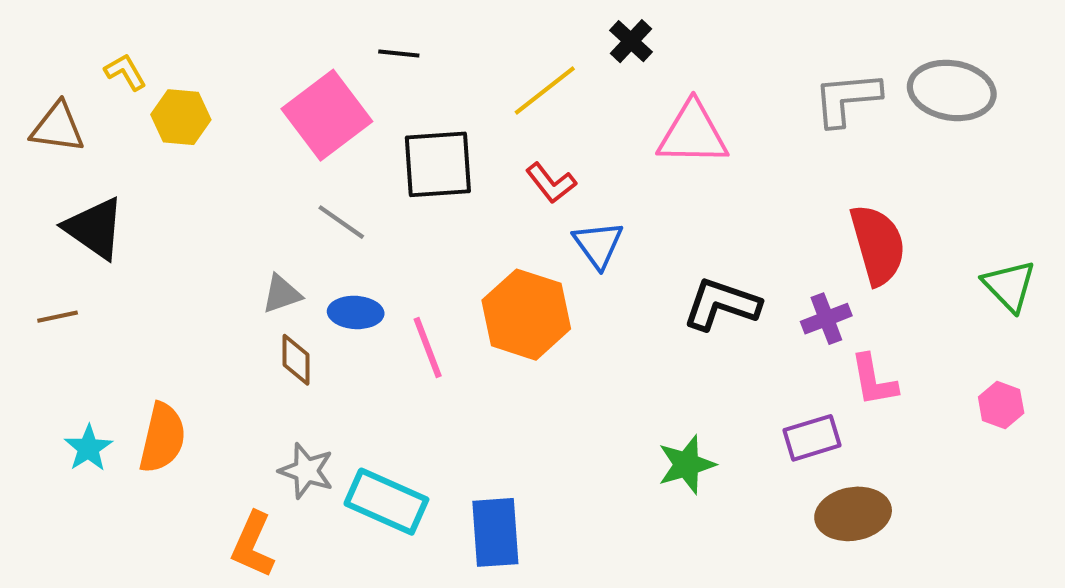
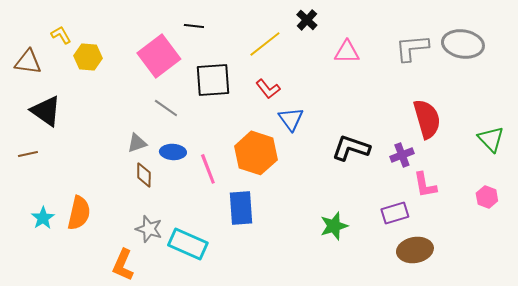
pink triangle: (693, 134) -> (347, 52), moved, size x0.7
blue rectangle: (495, 532) -> (241, 208), moved

